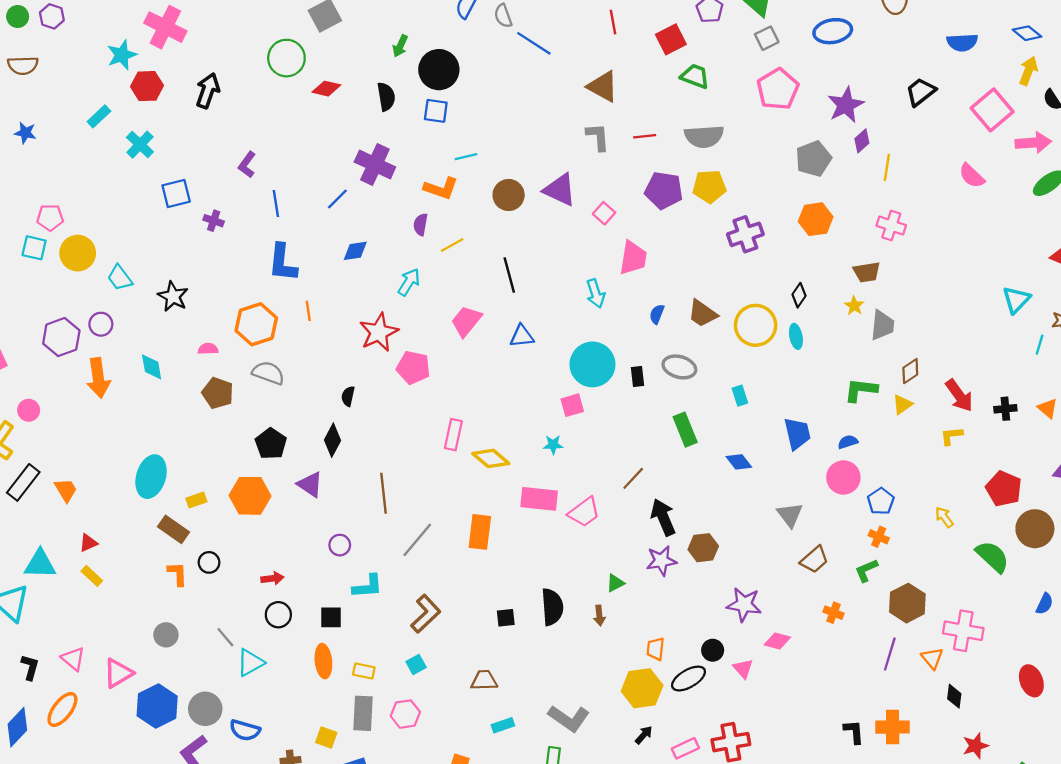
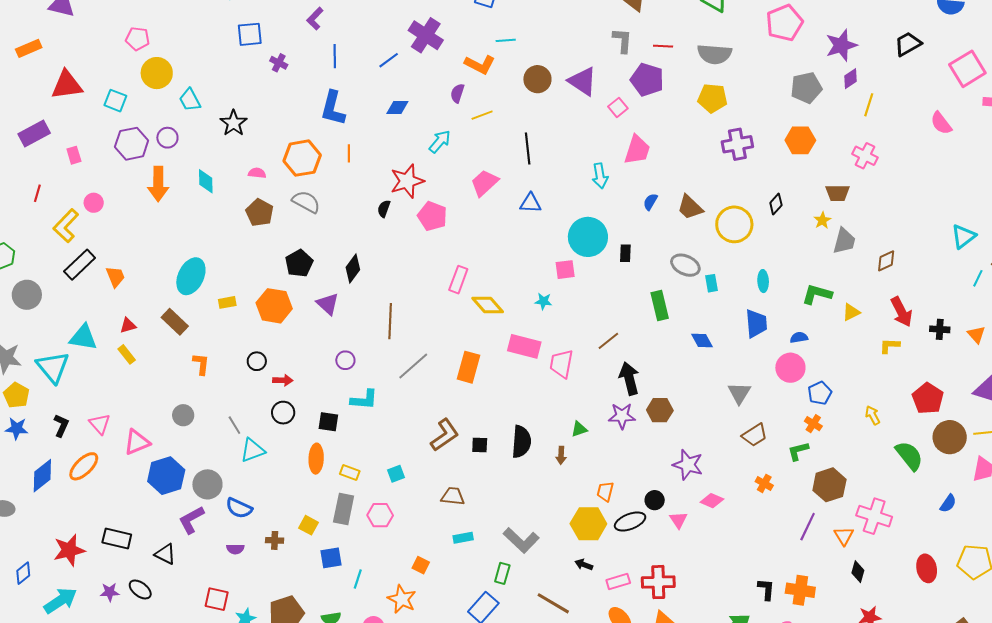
purple pentagon: (664, 190) -> (647, 80), moved
cyan square: (34, 248) -> (115, 101), moved
cyan ellipse: (796, 336) -> (763, 281), moved
gray ellipse: (679, 367) -> (685, 265), moved
brown diamond: (910, 371) -> (886, 261), moved
black semicircle: (348, 396) -> (384, 209), moved
pink trapezoid: (584, 512) -> (561, 364), turned 128
brown rectangle: (174, 529) -> (175, 322), moved
black circle: (209, 562) -> (257, 361), moved
brown L-shape: (426, 614) -> (445, 435), moved
black arrow: (644, 735) -> (584, 565), turned -120

